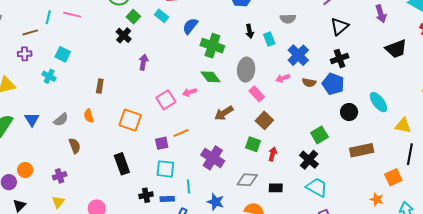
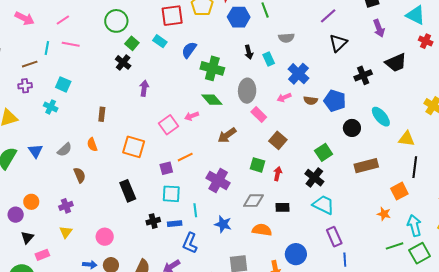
black cross: (340, 59) -> (363, 75), moved
brown square: (264, 120) -> (278, 140), moved

